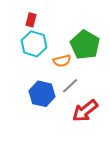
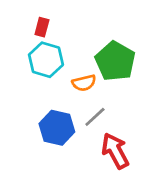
red arrow: (85, 111) -> (115, 151), turned 100

